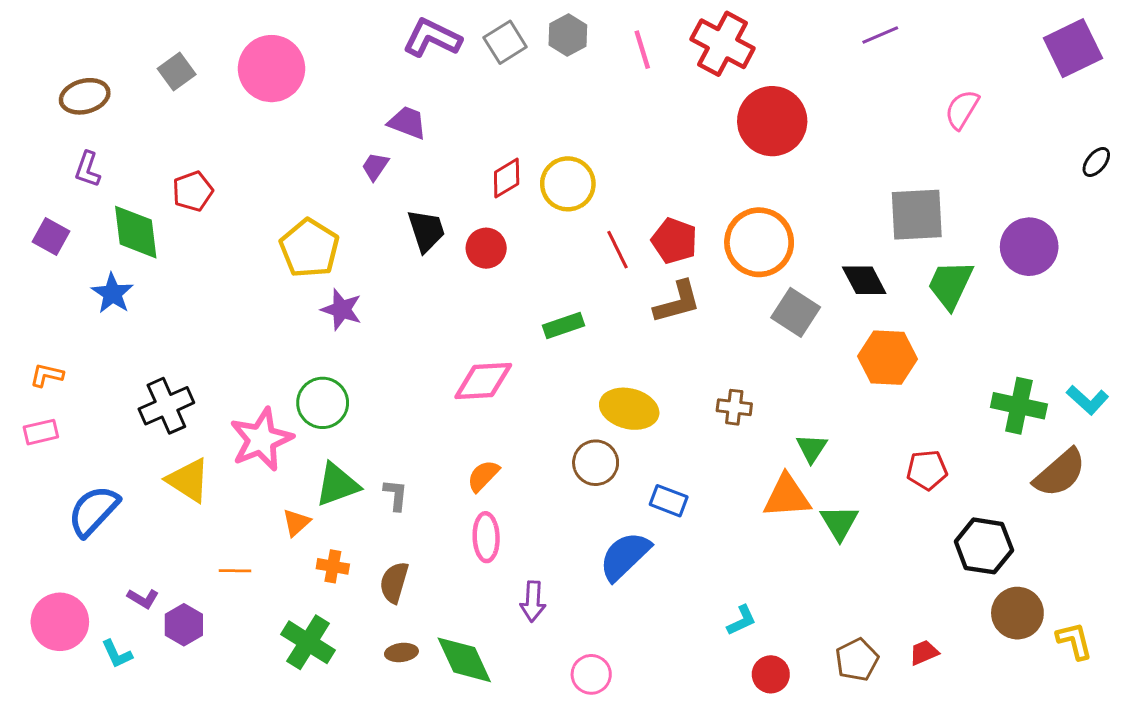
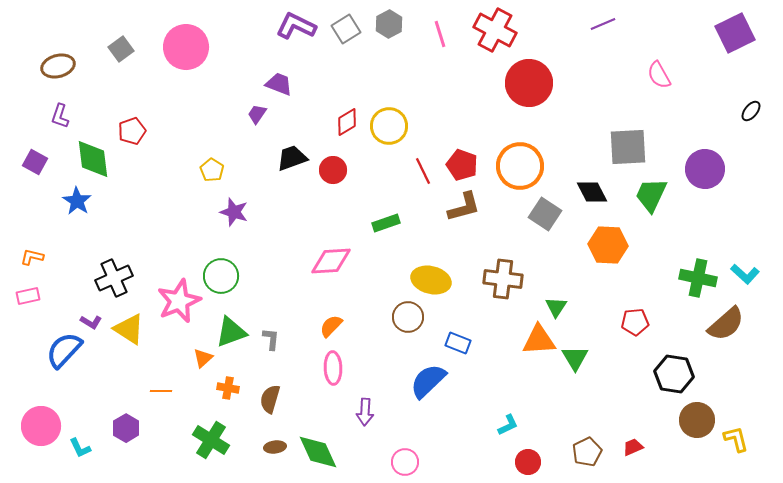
pink semicircle: (962, 109) -> (659, 75), turned -60
black trapezoid: (426, 231) -> (292, 158), turned -92
yellow pentagon: (309, 248) -> (212, 170), size x0.6
brown cross: (734, 407) -> (503, 279), size x1.6
purple L-shape: (143, 598) -> (91, 322), moved

